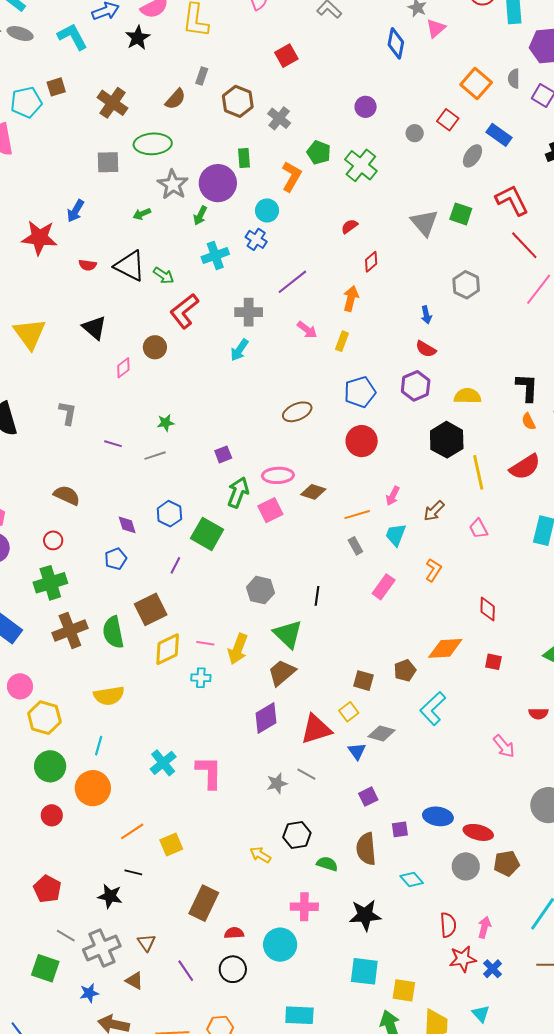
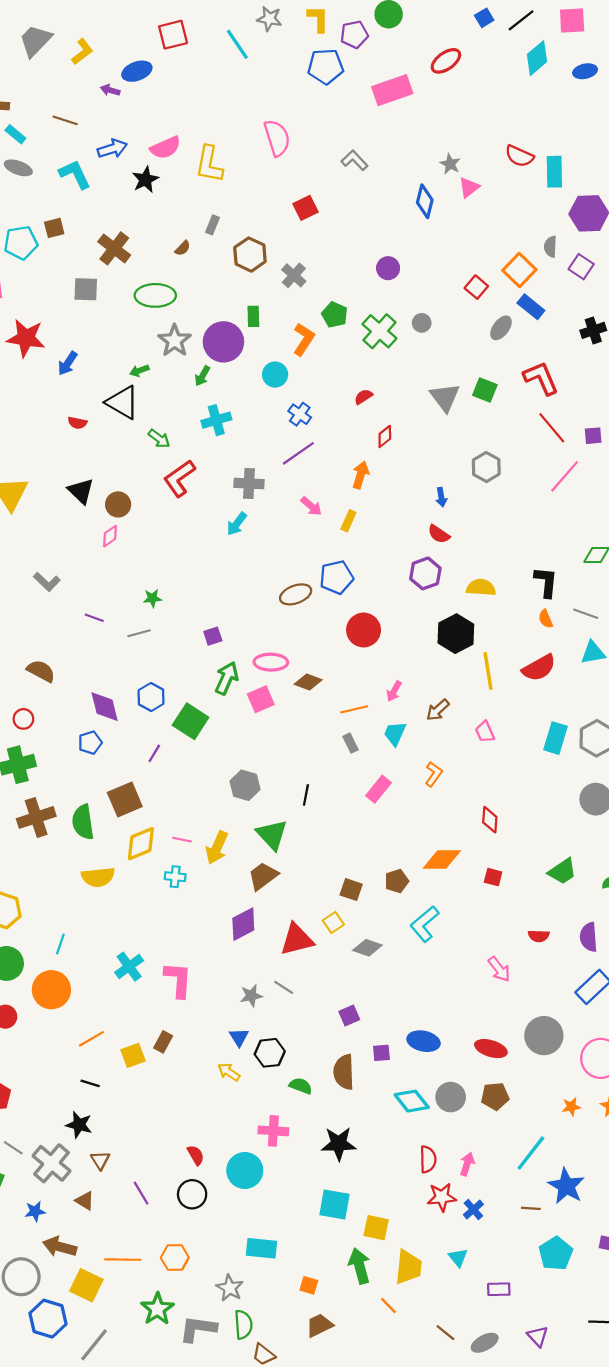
orange square: (476, 83) -> (519, 270), moved
brown semicircle: (175, 99) -> (183, 248), size x0.7
gray circle: (415, 133) -> (422, 323), moved
gray square: (108, 162) -> (86, 289), moved
red star: (39, 238) -> (26, 338), moved
blue cross: (256, 239) -> (300, 414), moved
black triangle: (130, 266) -> (123, 402), moved
brown circle: (155, 347) -> (118, 504), moved
blue pentagon: (360, 392) -> (336, 577), moved
gray L-shape: (68, 413) -> (47, 582), turned 120
purple diamond: (127, 525) -> (105, 707), size x1.5
yellow semicircle: (109, 696) -> (98, 877), moved
blue triangle: (357, 751) -> (239, 1037), moved
red ellipse: (478, 832) -> (491, 1049), moved
cyan diamond: (412, 880) -> (412, 1101), moved, size x1.4
black star: (110, 896) -> (79, 1125), moved
brown rectangle: (204, 903) -> (163, 1042), moved, size x0.6
red semicircle: (234, 933) -> (196, 1155), turned 60
gray cross: (102, 948) -> (52, 1163), turned -30

